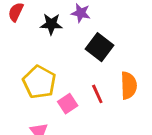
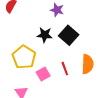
black star: (51, 24) -> (45, 35), moved

